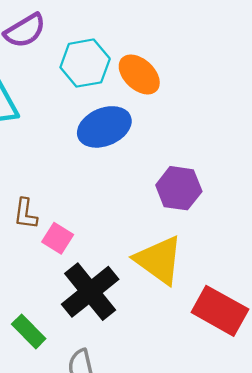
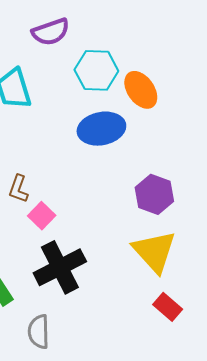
yellow triangle: (159, 260) -> (154, 251), moved
red rectangle: (220, 311) -> (168, 307), size x0.6

